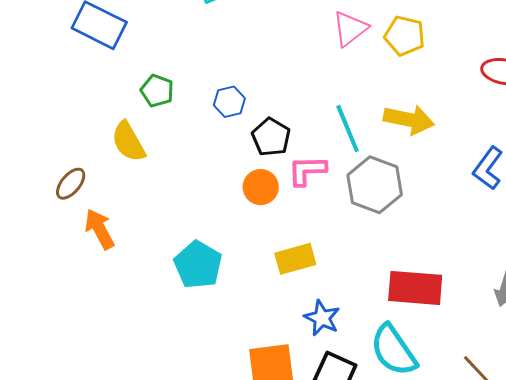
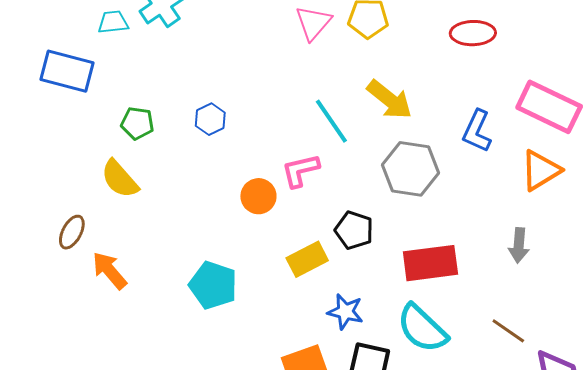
yellow arrow: (409, 120) -> (390, 100), turned 39
black pentagon: (271, 137) -> (354, 230), moved
gray hexagon: (375, 185) -> (410, 169), moved

